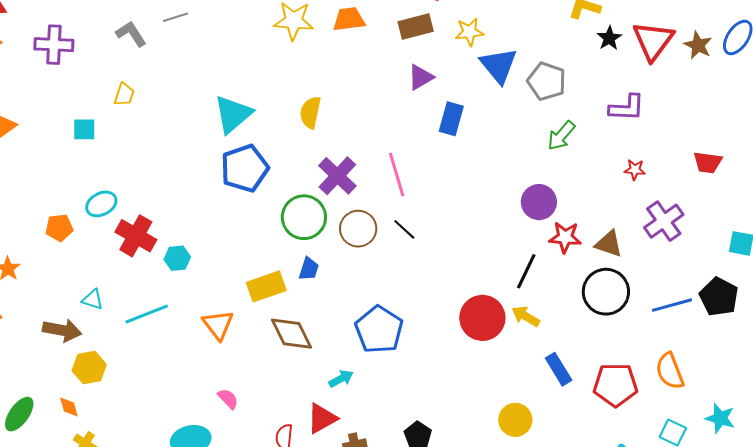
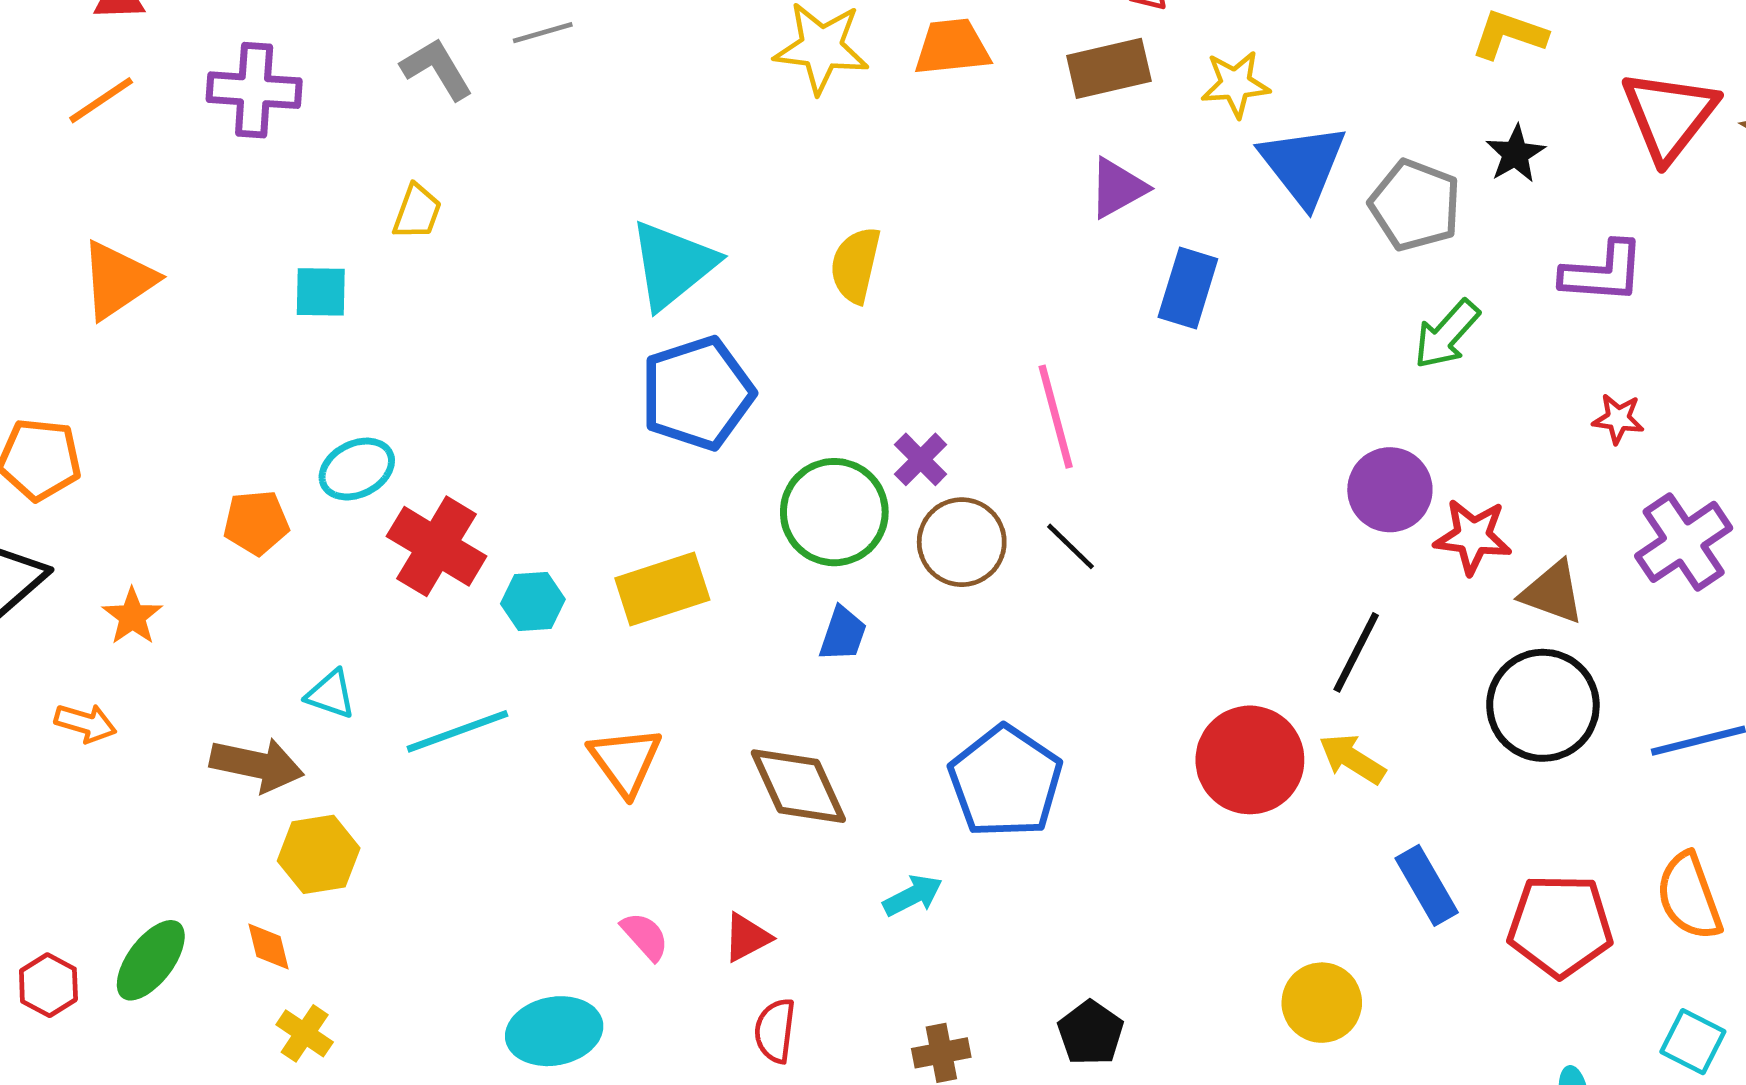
black star: (609, 38) -> (1515, 154), moved
purple cross: (337, 176) -> (921, 459), moved, size x0.6
red star: (565, 237) -> (1473, 536), moved
yellow rectangle: (266, 286) -> (662, 589), moved
red triangle: (322, 418) -> (747, 937), moved, size x0.7

